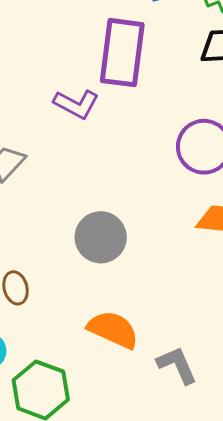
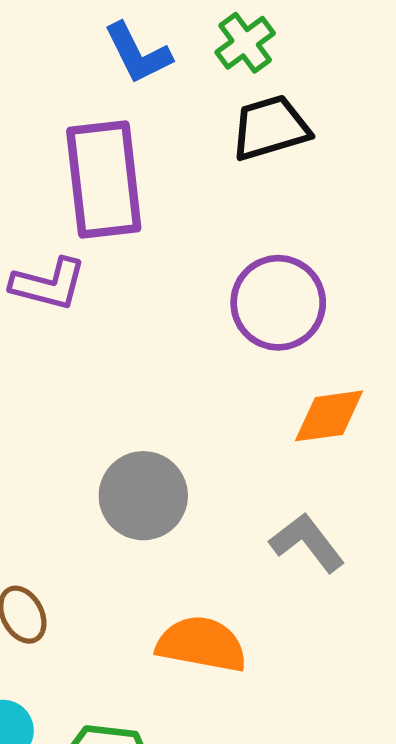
gray L-shape: (177, 365) -> (307, 543), moved

